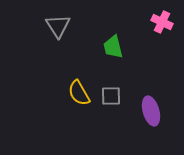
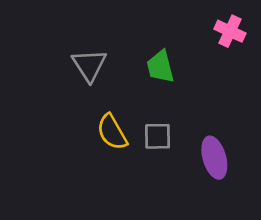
gray triangle: (58, 26) -> (89, 65), moved

